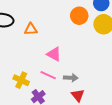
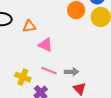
pink triangle: (54, 54) -> (46, 45), moved

